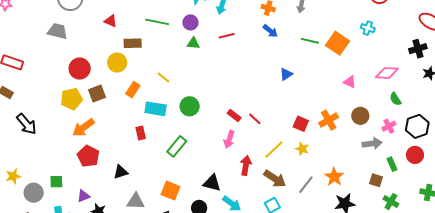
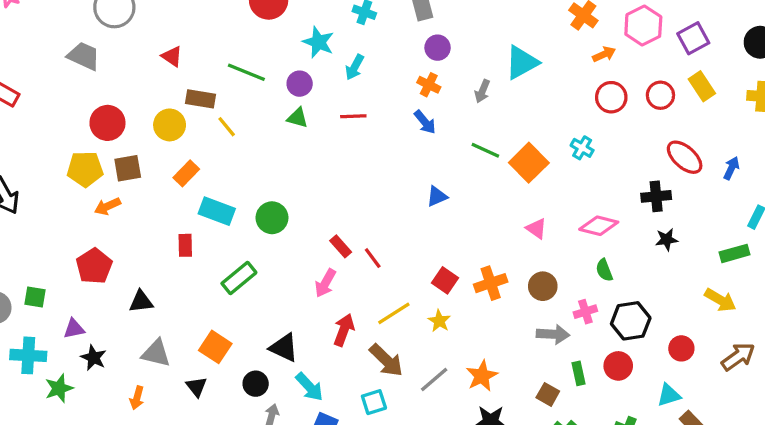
yellow line: (164, 78) -> (227, 127), moved
orange arrow: (83, 128) -> (107, 206), moved, size x0.7

